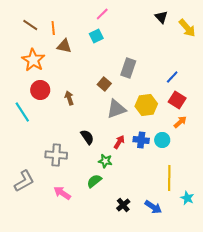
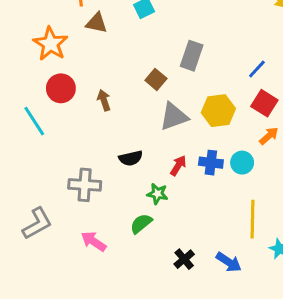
black semicircle: (87, 137) -> (131, 158), turned 112

